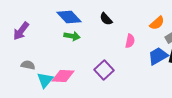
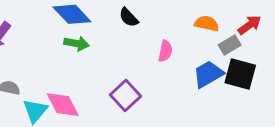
orange semicircle: (157, 23) -> (207, 24), turned -126
pink diamond: (63, 76) -> (63, 105), turned 60

